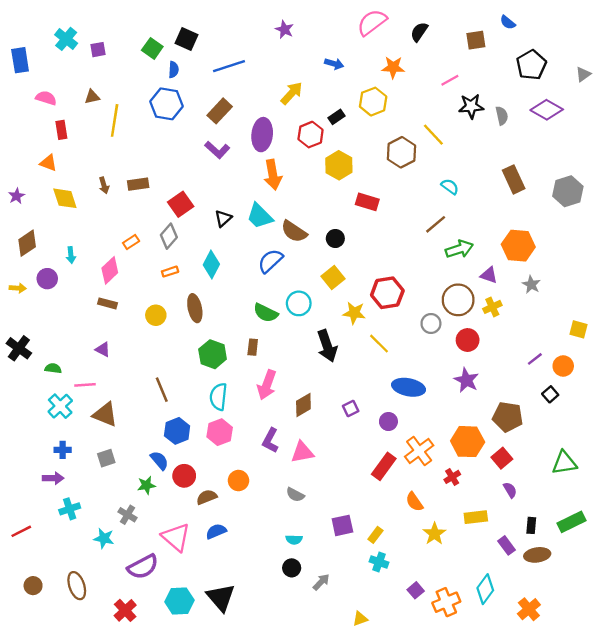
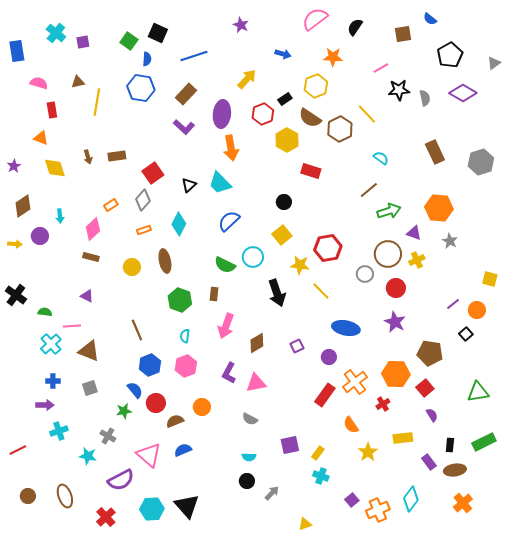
brown semicircle: (294, 231) -> (310, 118), moved
cyan semicircle: (218, 397) -> (185, 336), size x0.6
orange cross: (529, 609) -> (463, 503), moved

